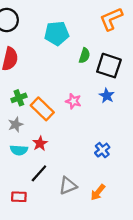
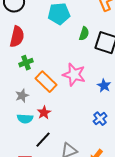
blue star: (107, 96) -> (104, 86), moved
green cross: (19, 98) -> (26, 63), moved
pink star: (73, 101) -> (74, 75), size x1.6

